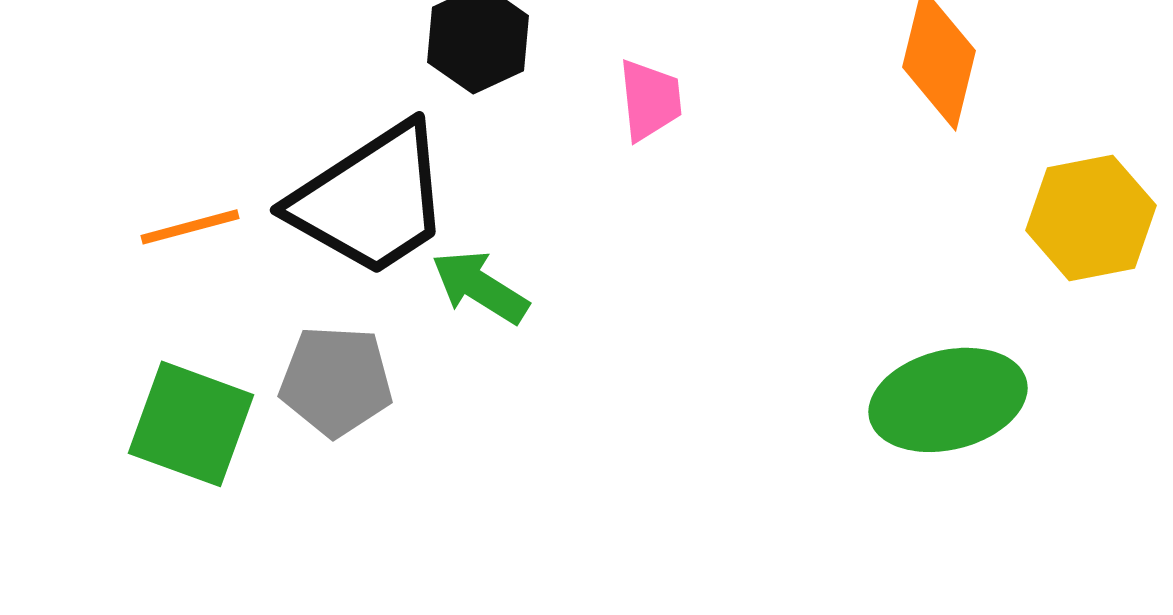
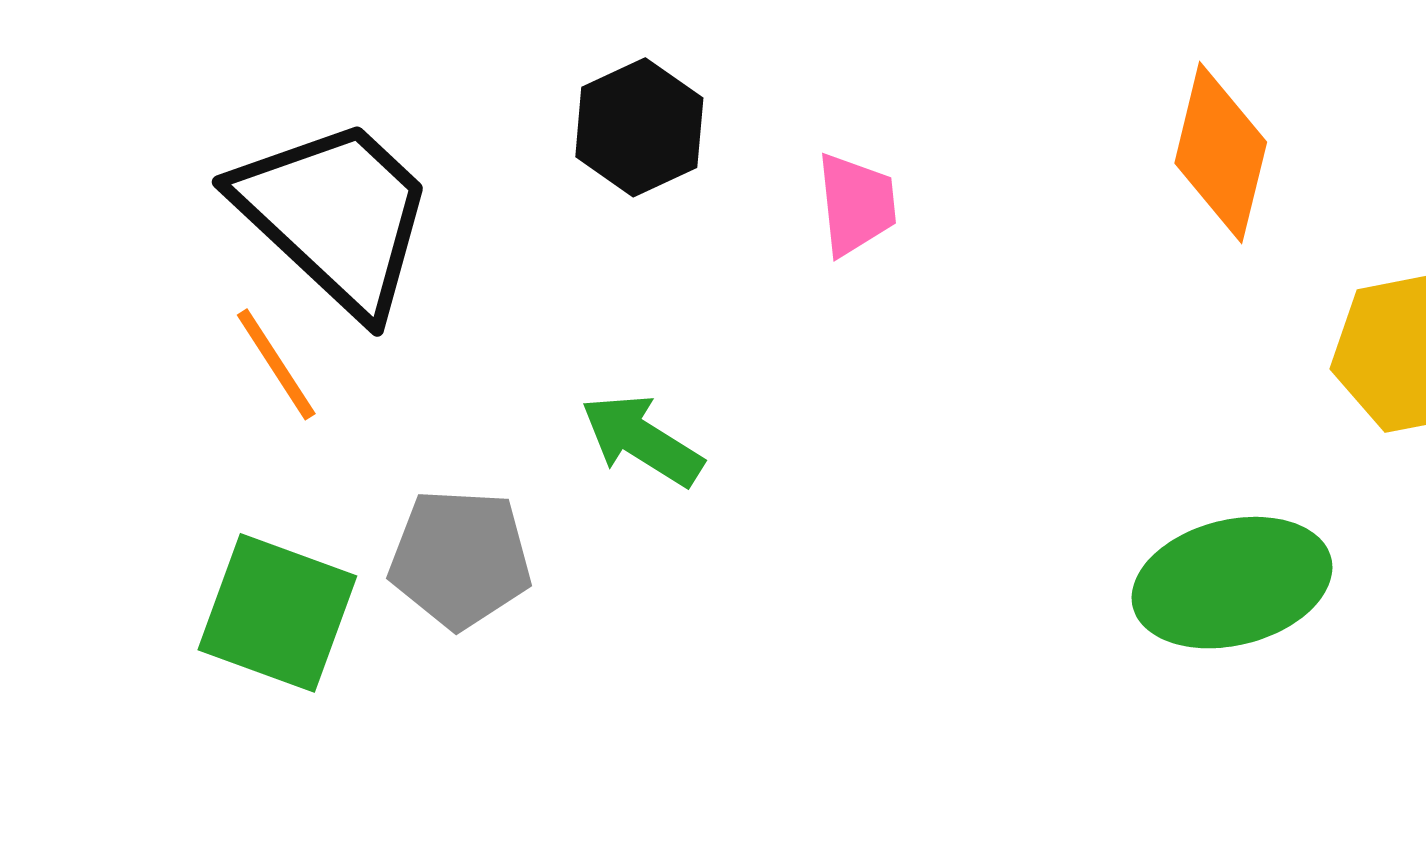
black trapezoid: (371, 200) -> (335, 216), moved, turned -104
orange line: (190, 227) -> (276, 364), turned 72

